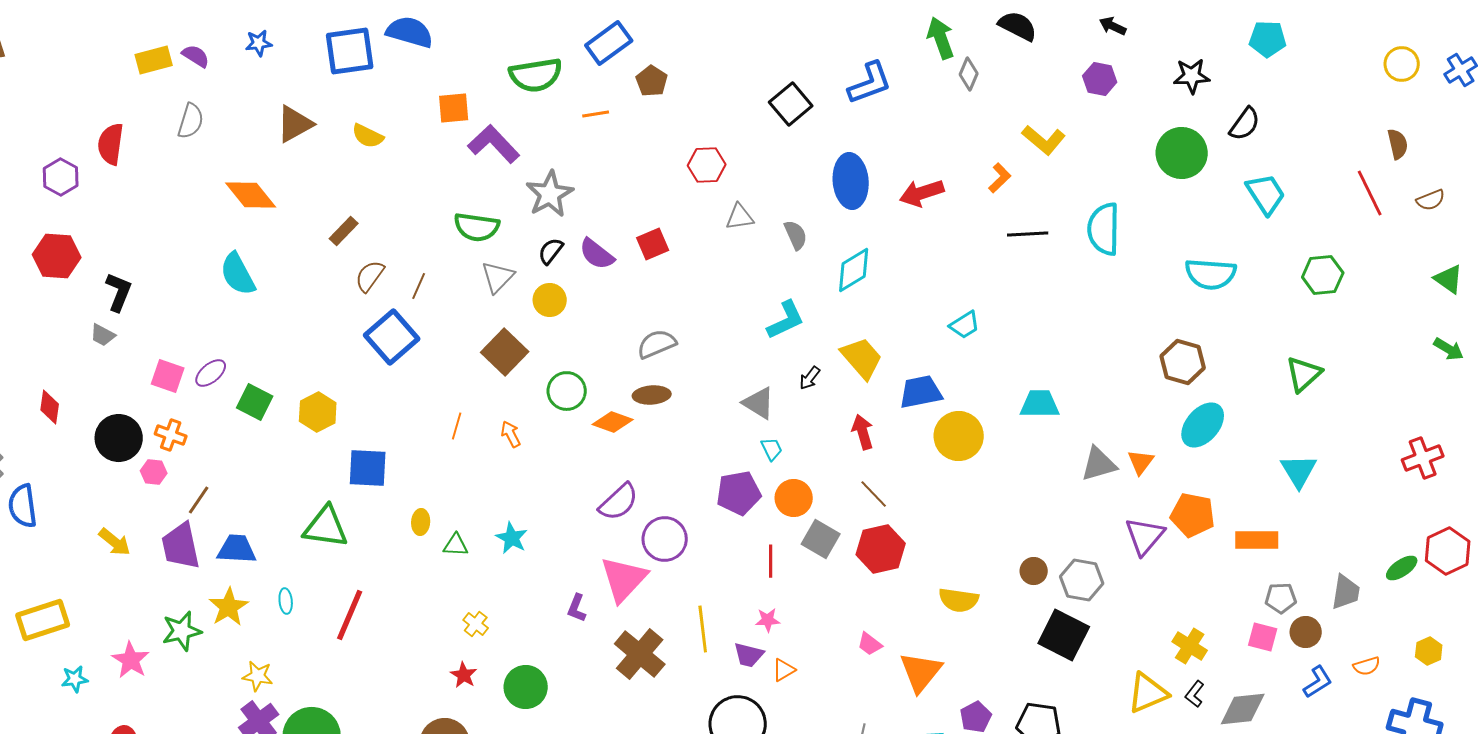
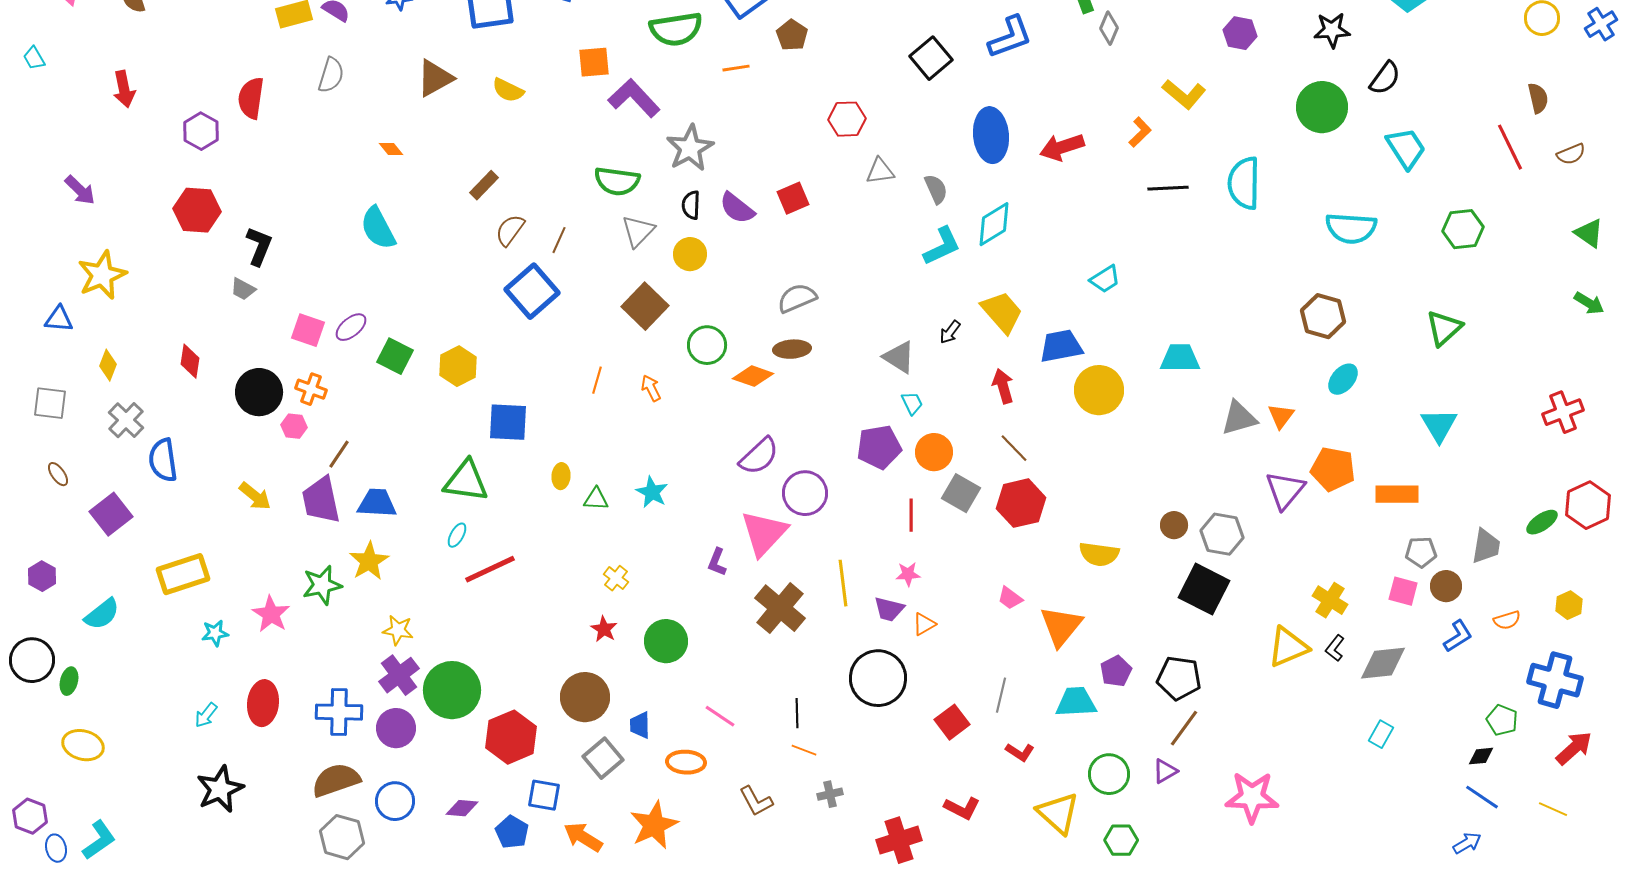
orange diamond: (251, 195) -> (391, 149), size x0.5
black semicircle: (551, 251) -> (691, 205), turned -36
cyan L-shape: (786, 320) -> (942, 246), moved
cyan ellipse: (1203, 425) -> (1343, 379), size x0.7
cyan ellipse: (286, 601) -> (457, 535), moved, turned 35
red line: (350, 615) -> (490, 569), turned 42

